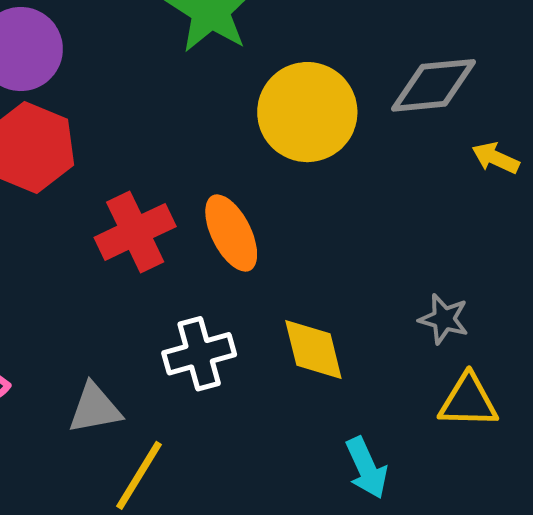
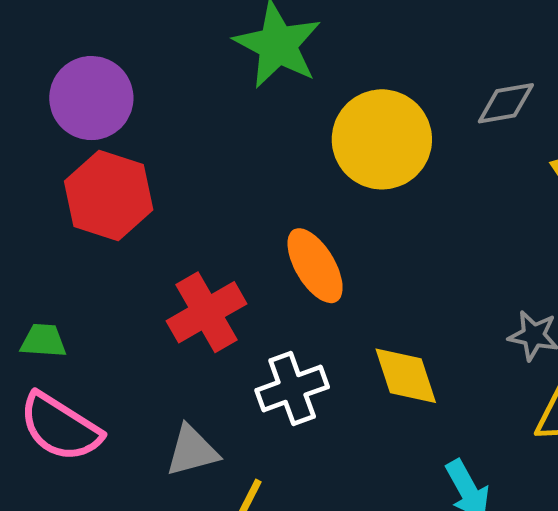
gray diamond: (434, 85) -> (506, 103), size x0.7
red cross: (135, 232) -> (207, 312), moved

